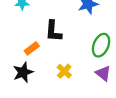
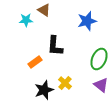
black star: (23, 72) -> (44, 90), moved

